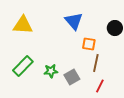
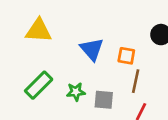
blue triangle: (74, 21) -> (92, 49), moved
gray square: (72, 77) -> (104, 100), turned 35

